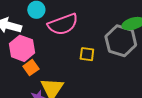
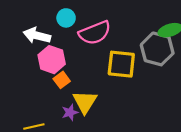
yellow square: (87, 54) -> (121, 64), size x1.8

